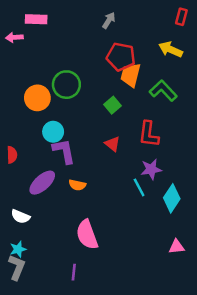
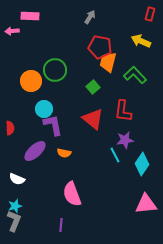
red triangle: (112, 144) -> (93, 119), size x1.6
pink triangle: (177, 247) -> (146, 204), size x1.6

